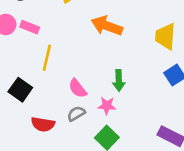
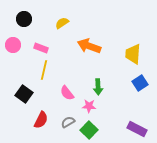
pink rectangle: (30, 27) -> (41, 48), moved
gray semicircle: (76, 114) -> (68, 122), moved
red semicircle: (43, 124) -> (41, 120), turned -72

